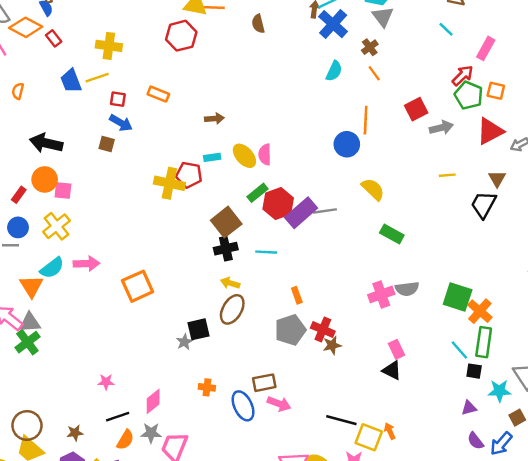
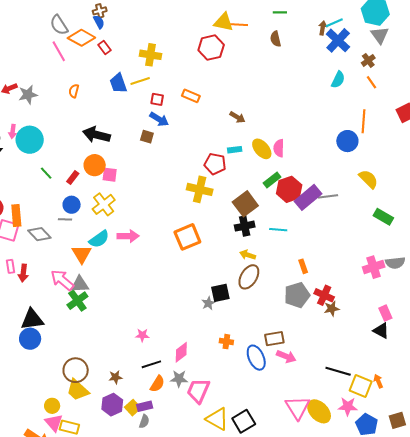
brown arrow: (214, 118) -> (237, 117), turned 35
yellow cross: (169, 183) -> (200, 189), moved
orange square: (138, 286) -> (187, 237), moved

